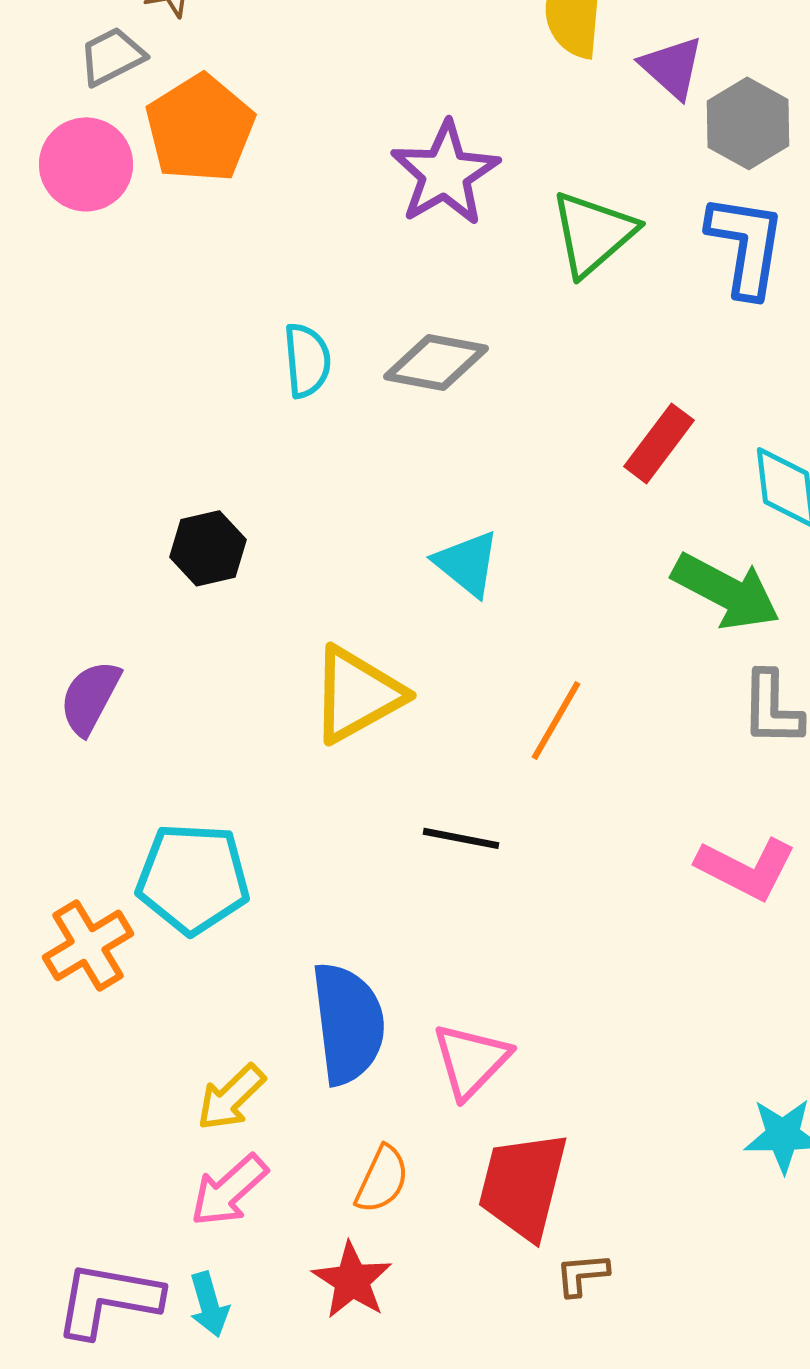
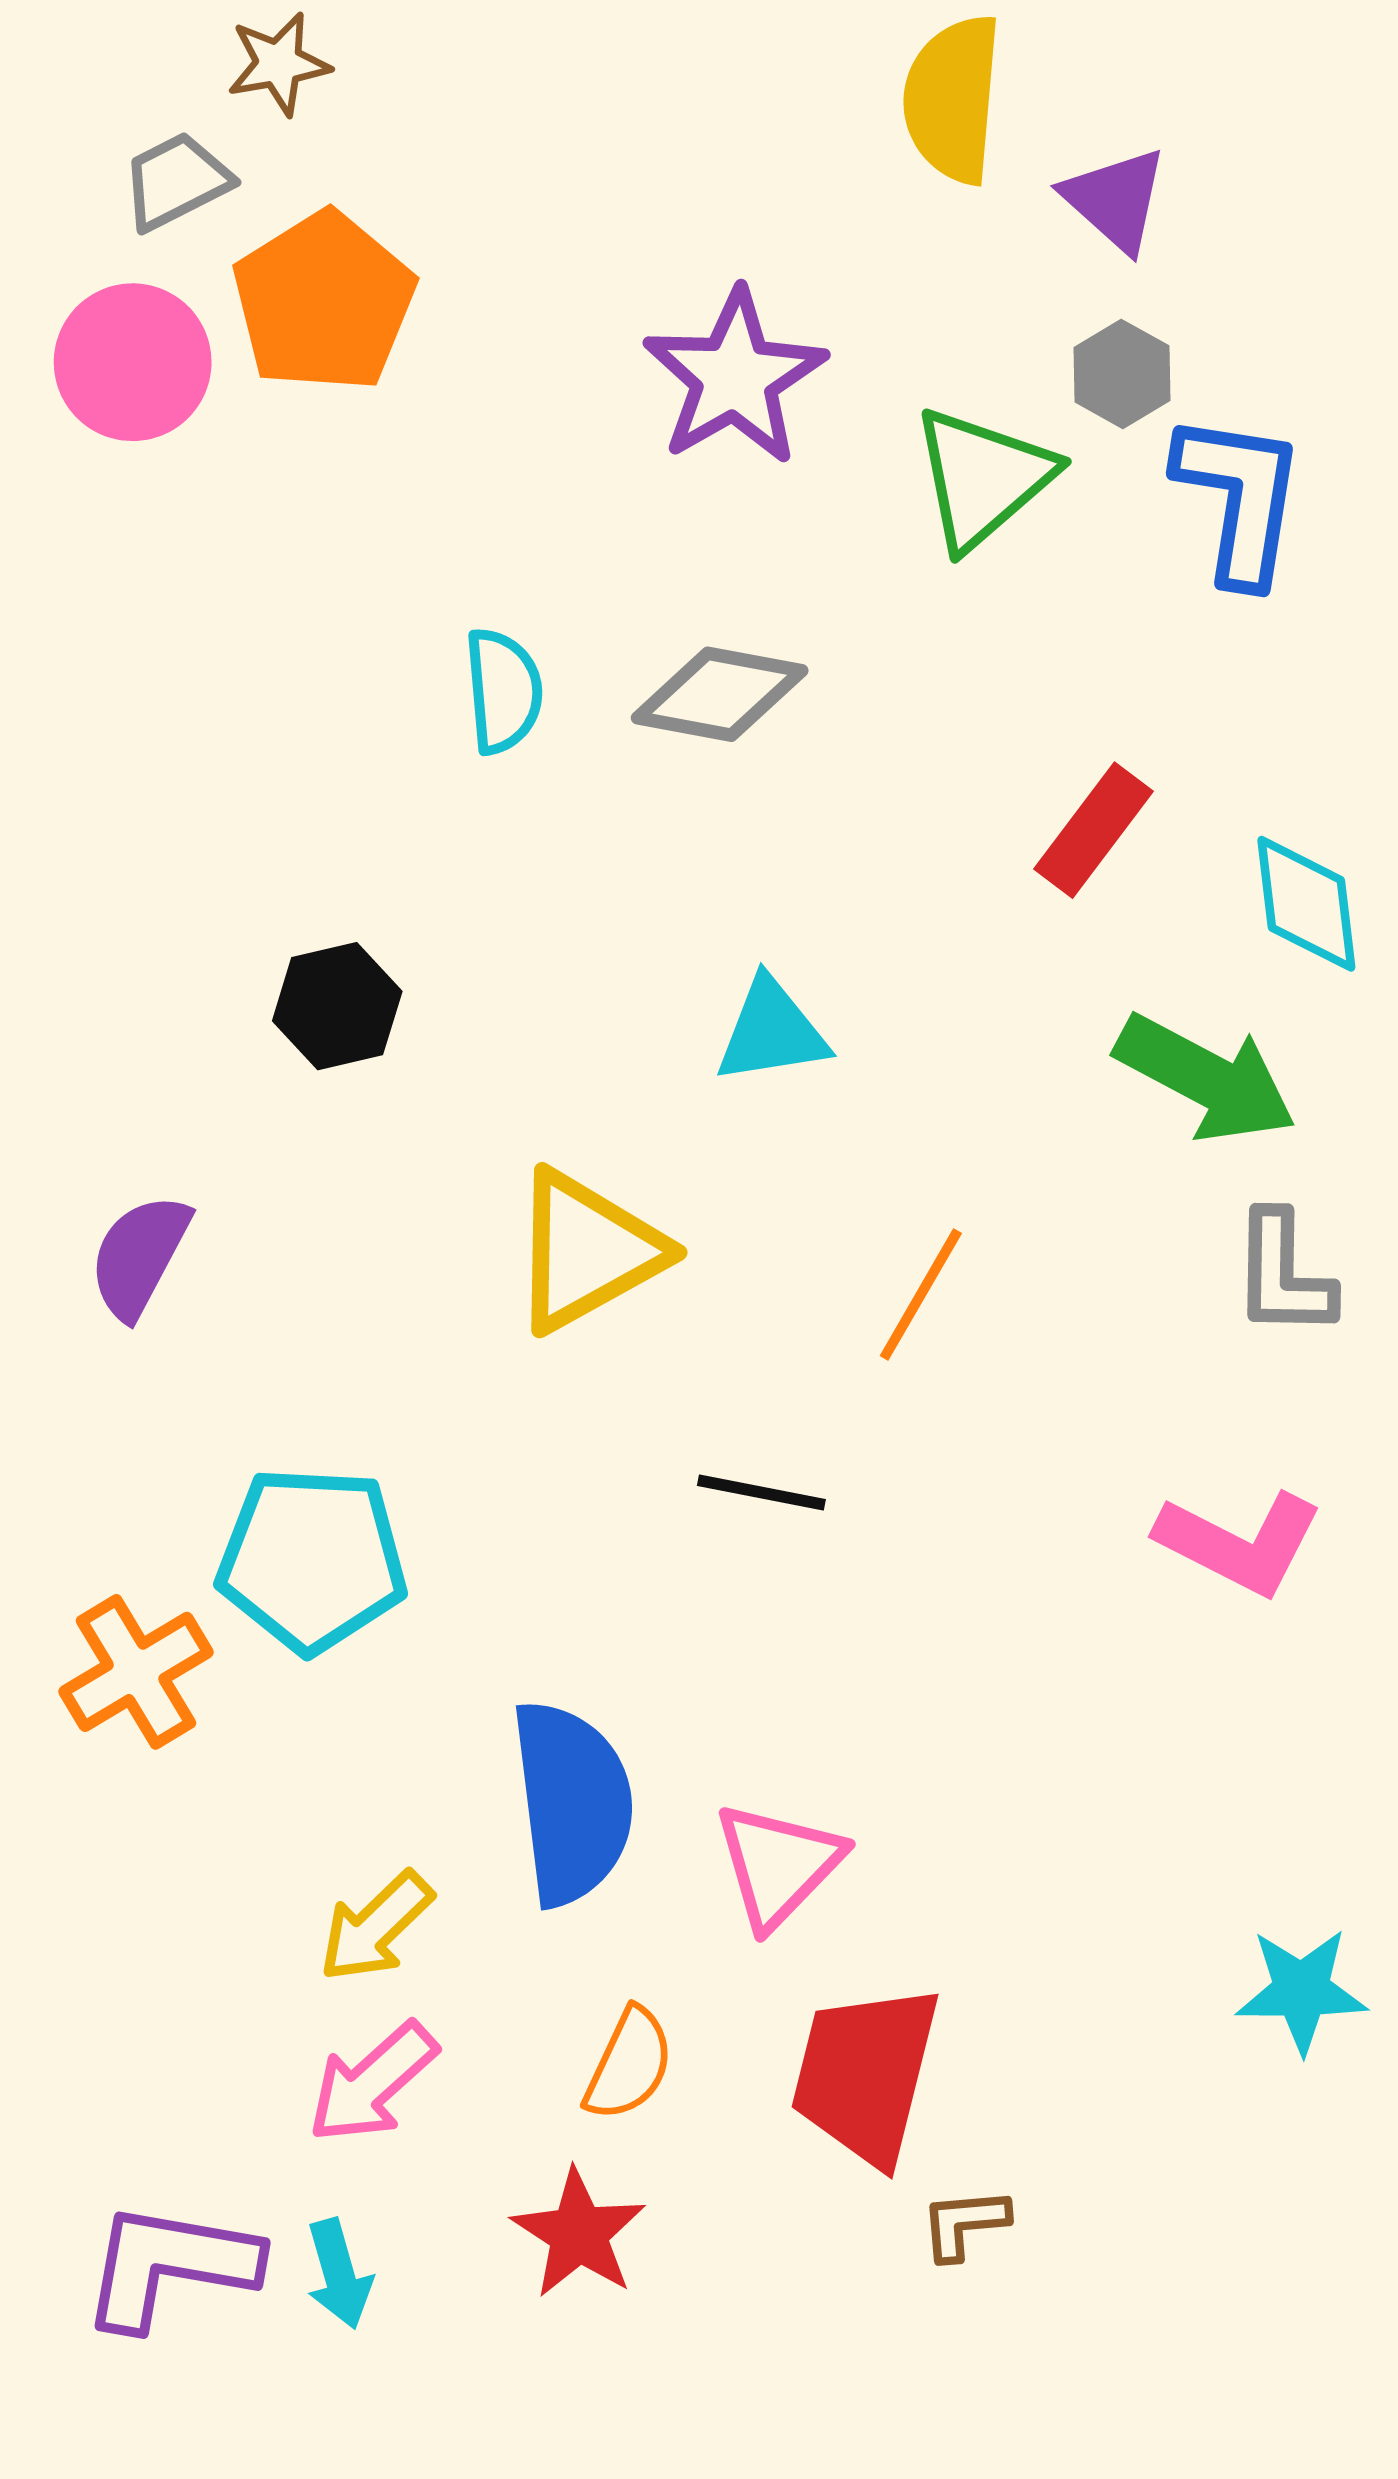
gray hexagon: (748, 123) -> (1122, 374), moved, size x0.7
cyan triangle: (467, 563) -> (772, 1031), turned -48

